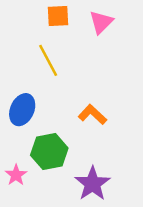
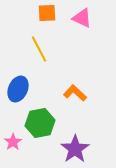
pink triangle: (101, 22) -> (82, 18), turned -50

